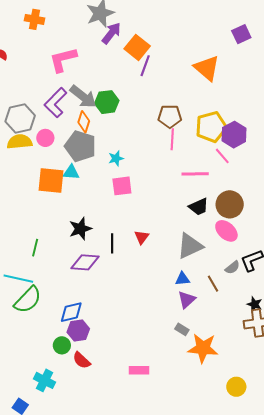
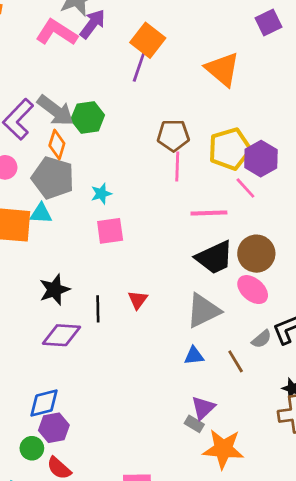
orange square: (137, 47) -> (148, 40), moved
pink L-shape: (63, 60) -> (57, 32), moved, turned 48
black trapezoid: (199, 207) -> (214, 257), size x1.4
purple triangle: (187, 300) -> (203, 408), moved

